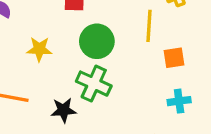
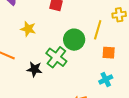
green circle: (97, 41) -> (74, 40), moved
cyan cross: (179, 101) -> (106, 79), turned -32

